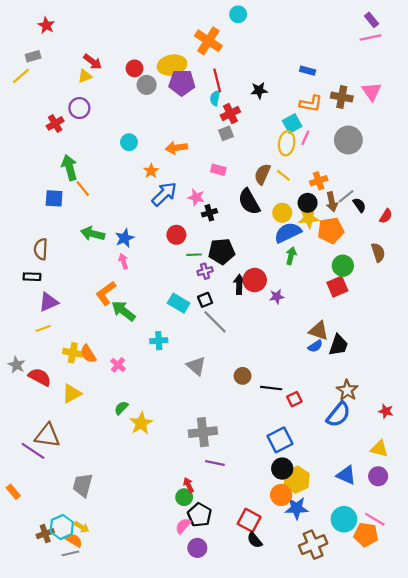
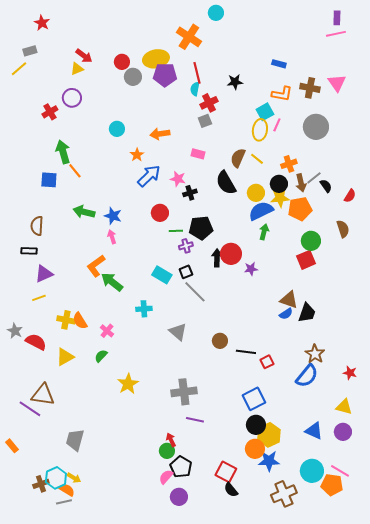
purple rectangle: (372, 20) -> (337, 18), turned 40
blue star: (125, 238) -> (113, 216), turned -30
green semicircle: (121, 408) -> (101, 356), moved

